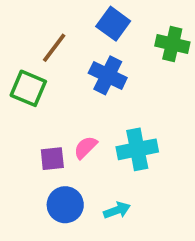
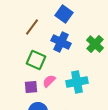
green cross: (172, 44) -> (95, 44), moved, turned 30
green square: (28, 88) -> (36, 60), moved

